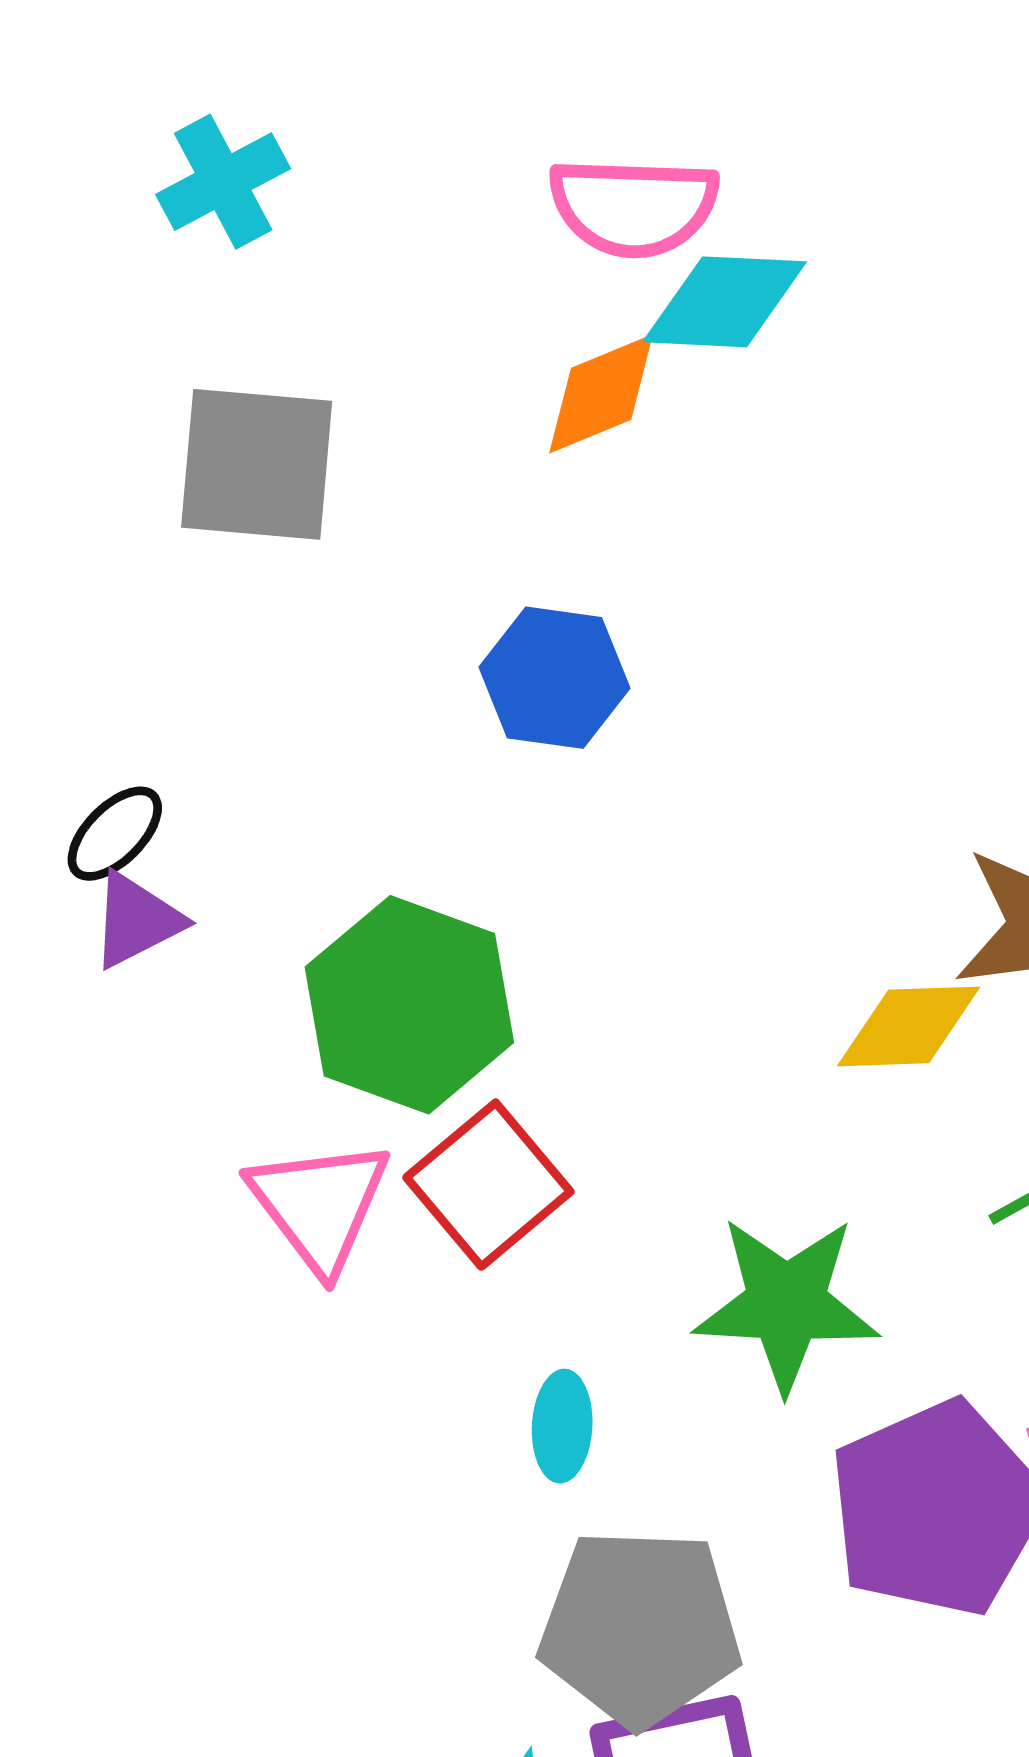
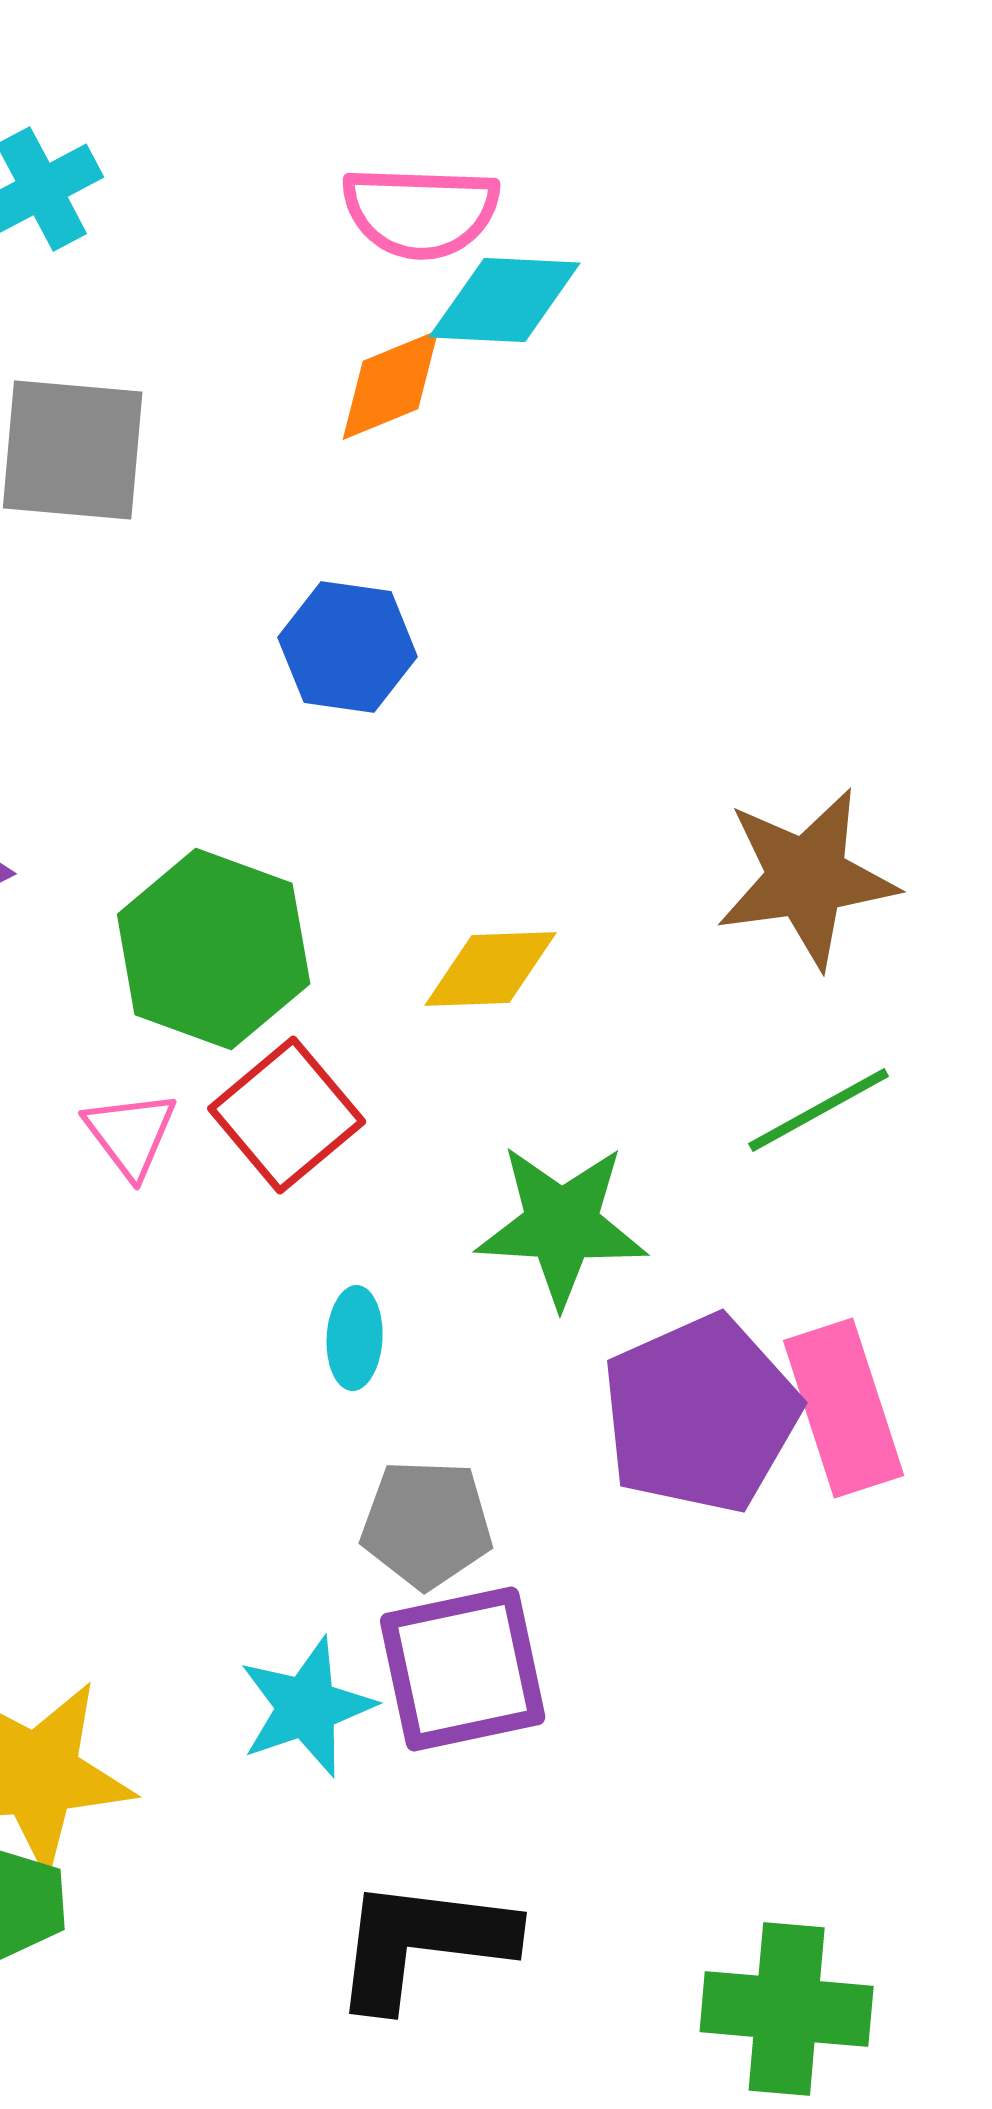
yellow diamond: (909, 1026) -> (491, 969), moved
pink triangle: (320, 1205) -> (131, 1134), size x0.7
gray pentagon: (640, 1628) -> (427, 1524), size x0.7

